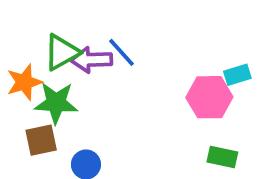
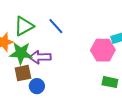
purple arrow: (92, 60) -> (40, 57), moved
brown square: (41, 140) -> (23, 73), moved

